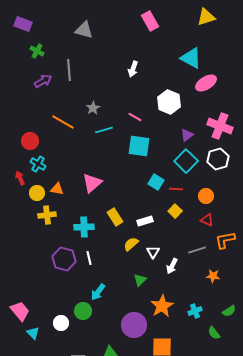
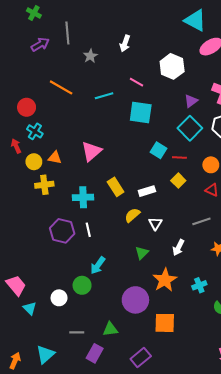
white arrow: (133, 69) -> (125, 43), moved
gray star: (93, 108) -> (90, 56), moved
white arrow: (172, 266) -> (178, 248), moved

